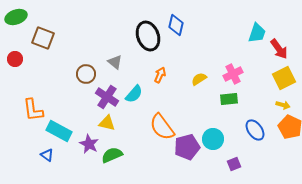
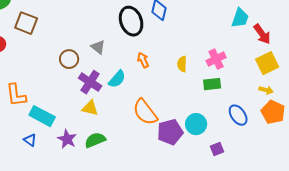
orange arrow: (160, 75) -> (143, 60), turned -49
yellow semicircle: (199, 79) -> (182, 64), turned -56
purple star: (89, 144) -> (67, 139), moved

